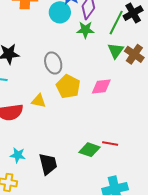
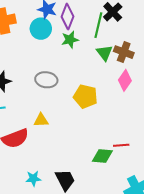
gray ellipse: (53, 63) -> (46, 80), turned -50
yellow pentagon: (68, 86) -> (85, 96), moved
pink diamond: (101, 86) -> (125, 80), moved, turned -35

